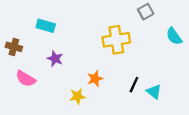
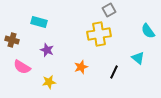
gray square: (146, 12) -> (109, 10), moved
cyan triangle: (154, 92) -> (138, 58), moved
yellow star: (77, 96) -> (49, 82), moved

